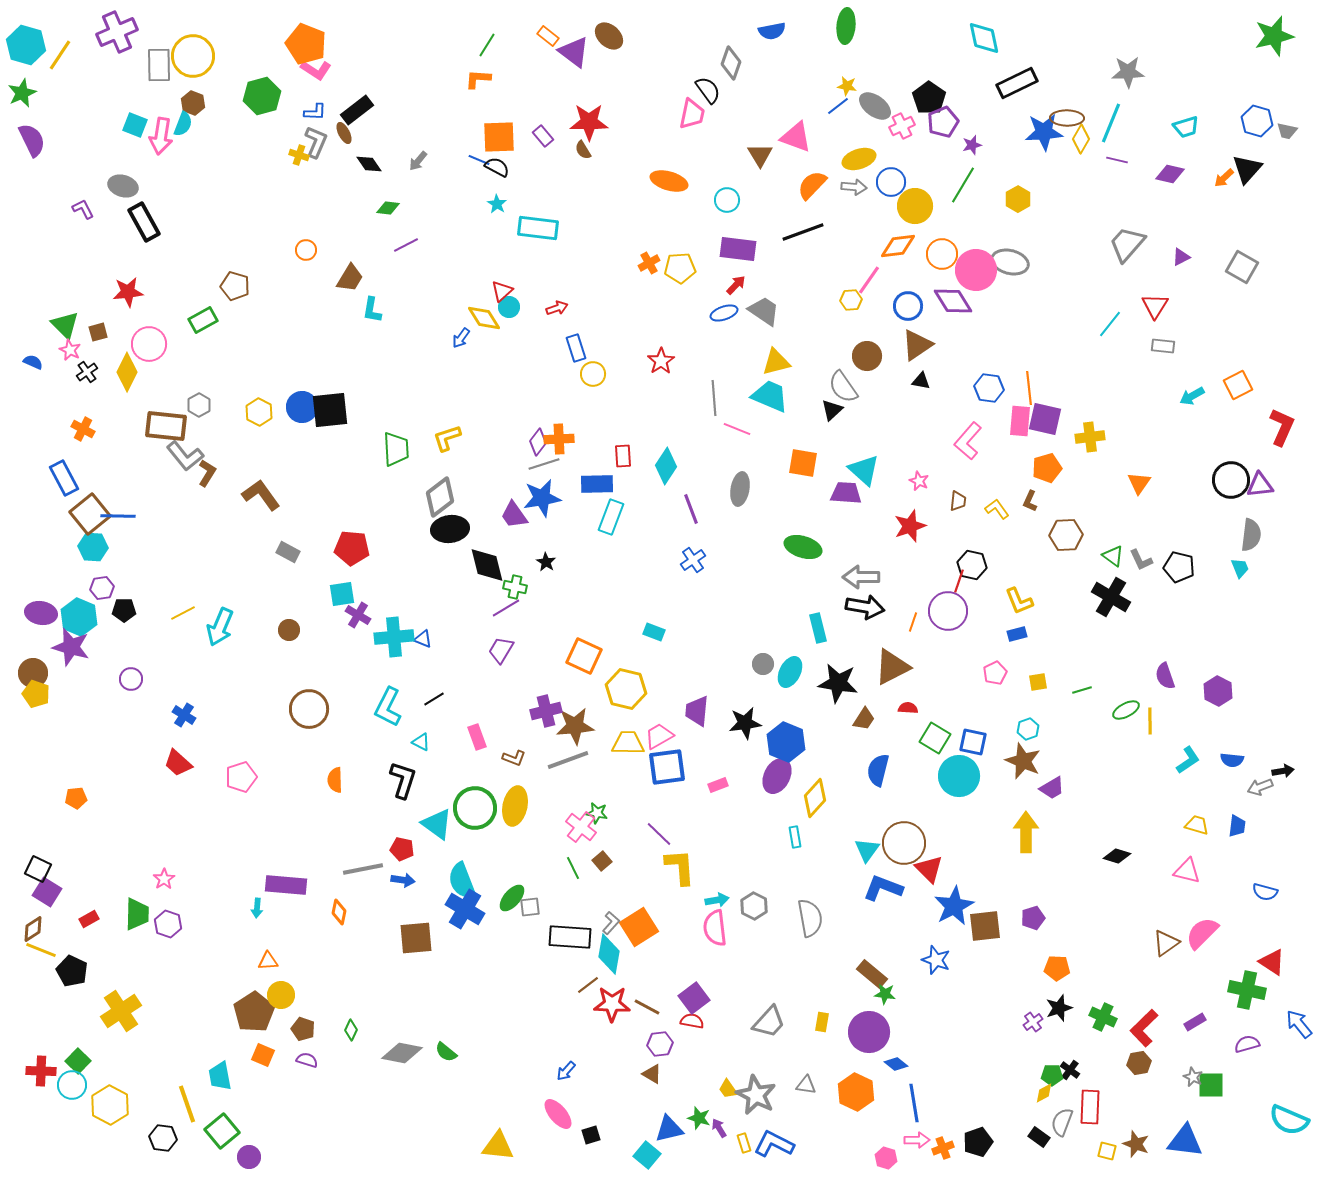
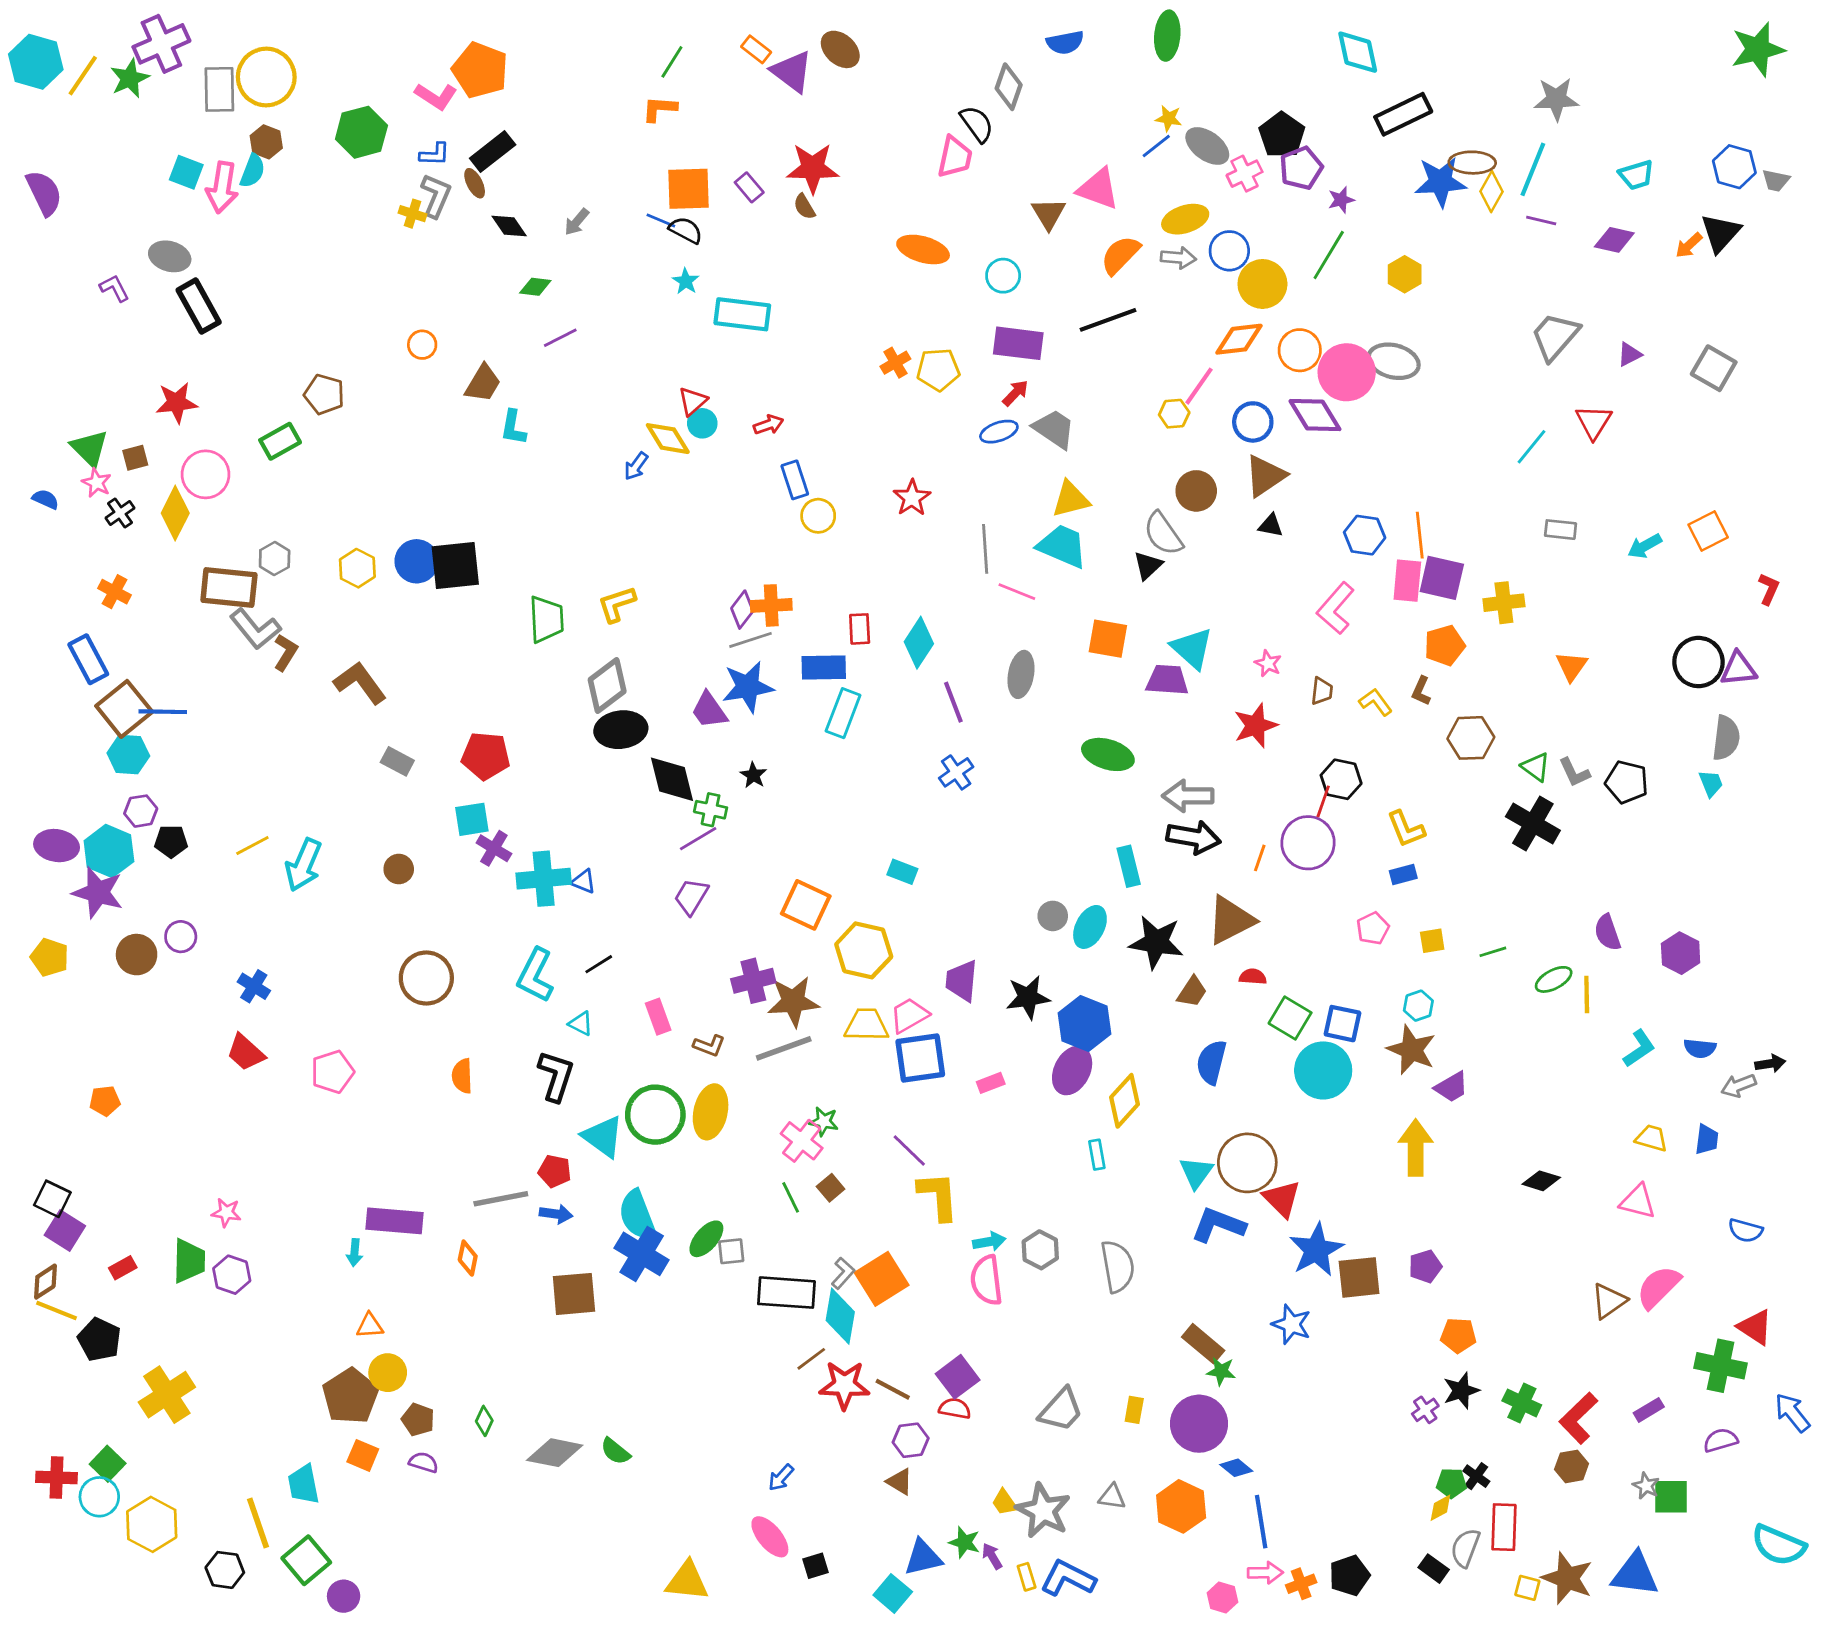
orange pentagon: (306, 44) -> (480, 70), moved
green star: (22, 93) -> (130, 78), moved
gray rectangle: (1163, 346) -> (1561, 530), moved
red L-shape: (1282, 427) -> (1769, 589), size x0.6
brown circle: (33, 673) -> (137, 955), moved
pink star: (164, 879) -> (226, 1213), turned -30
brown star: (1136, 1144) -> (1567, 1578), size x1.4

